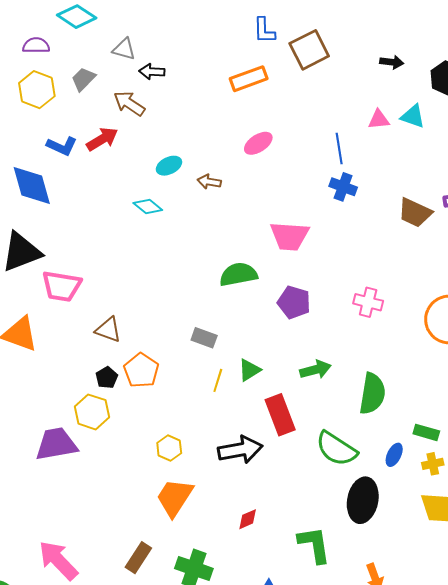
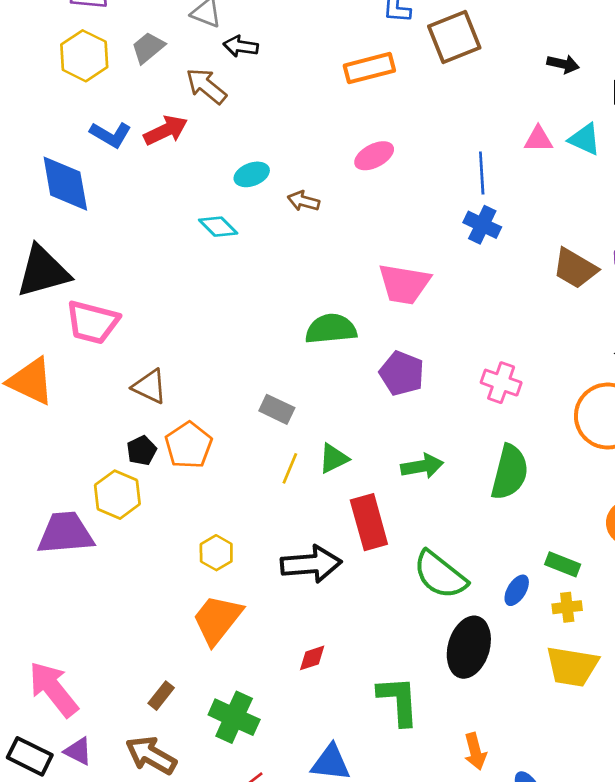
green semicircle: (372, 394) -> (510, 472), moved
brown rectangle: (138, 558) -> (161, 696), size x0.7

